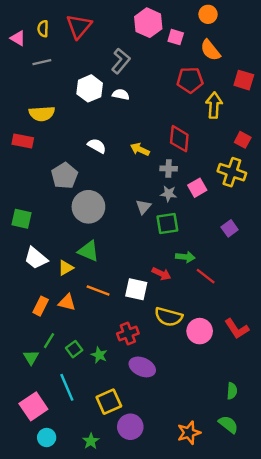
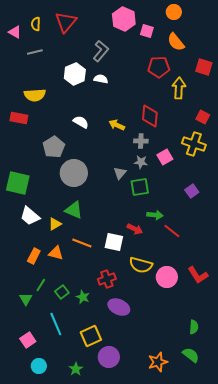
green square: (22, 219) -> (18, 183), size x1.4
pink square: (33, 406) -> (28, 340), size x0.7

